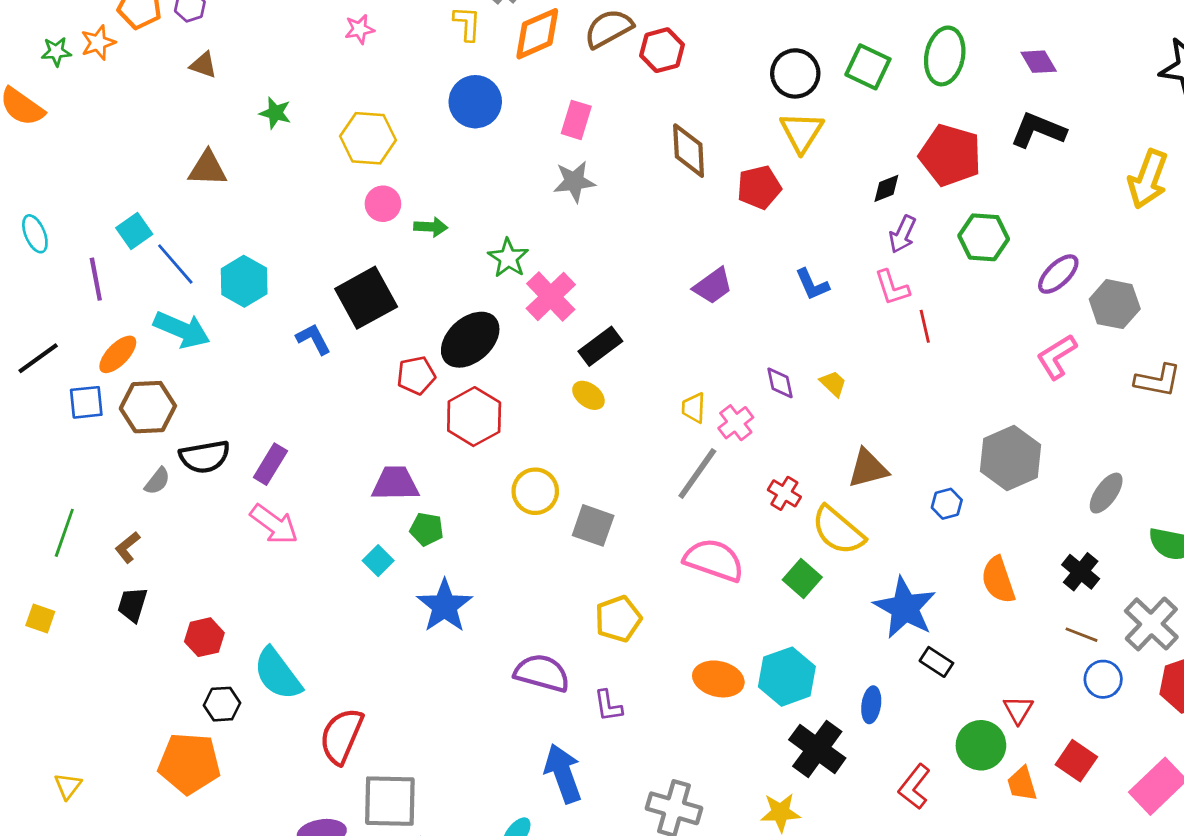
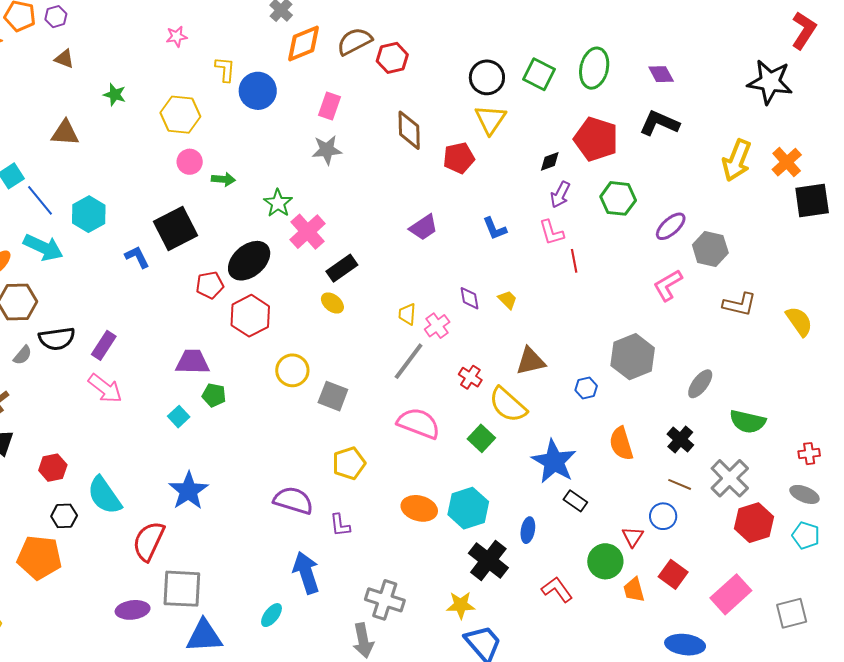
yellow L-shape: (467, 23) -> (225, 69), moved
blue star: (445, 606) -> (188, 491), moved
blue circle: (1103, 679) -> (663, 516), moved
red L-shape: (914, 787) -> (557, 590), turned 104

